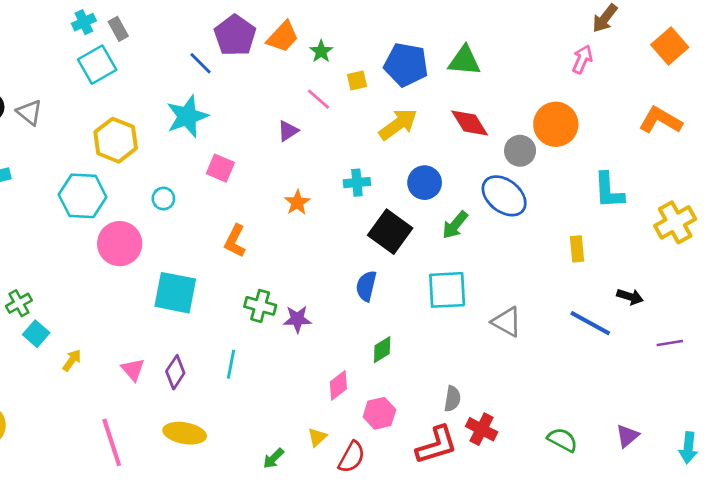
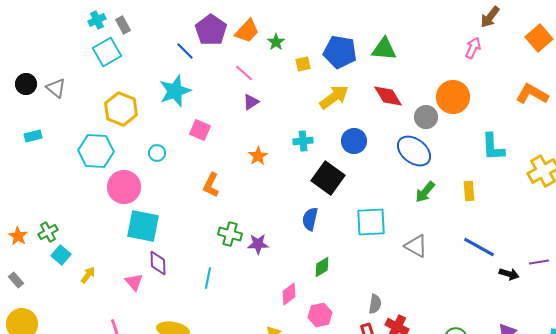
pink line: (318, 99) -> (244, 73), moved
green arrow: (455, 225) -> (425, 192), moved
cyan square: (175, 293) -> (143, 226), moved
black arrow: (630, 297) -> (509, 274), moved
purple diamond: (175, 372) -> (158, 263), moved, turned -35

